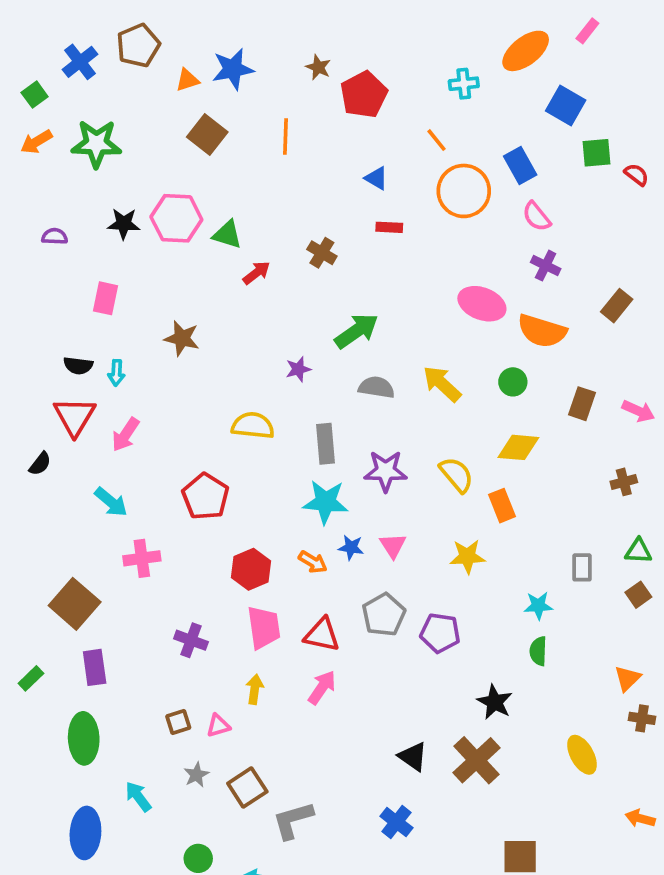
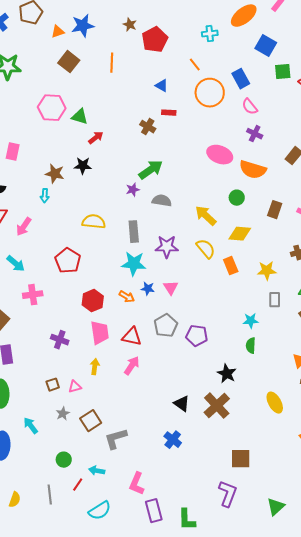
black star: (124, 224) -> (83, 166), moved
brown cross: (322, 253) -> (148, 127), moved
purple star: (298, 369) -> (133, 190), moved
cyan arrow: (116, 373) -> (45, 196), moved
yellow arrow: (442, 384) -> (206, 216), moved
yellow star: (467, 557) -> (267, 271), moved

